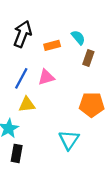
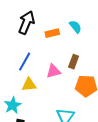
brown rectangle: (88, 58) -> (74, 62), moved
pink triangle: (46, 77) -> (53, 71), moved

